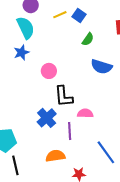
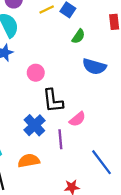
pink semicircle: (85, 113) -> (77, 119), turned 140
orange semicircle: (55, 156) -> (29, 161), moved

